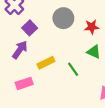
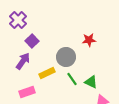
gray circle: (63, 18) -> (66, 57), moved
green triangle: (94, 52) -> (91, 82), moved

